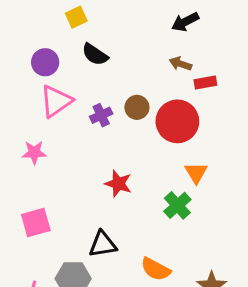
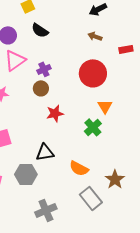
red rectangle: (205, 82) -> (126, 49), moved
brown circle: (137, 107) -> (41, 88), moved
red star: (118, 184) -> (55, 113), turned -30

